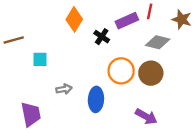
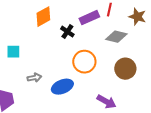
orange diamond: (74, 19) -> (43, 17), turned 30
brown circle: (151, 73) -> (125, 69), moved
blue ellipse: (96, 99) -> (62, 87), turned 65

